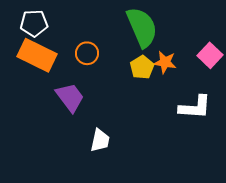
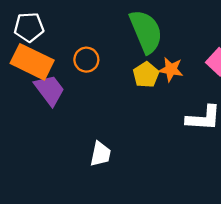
purple trapezoid: (70, 97) -> (50, 90), moved

